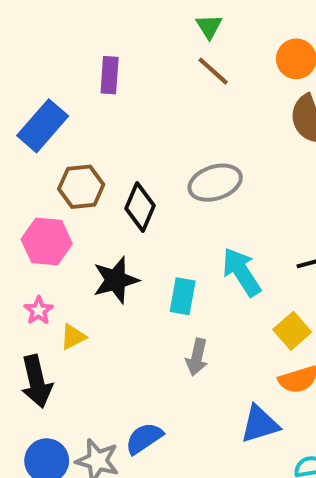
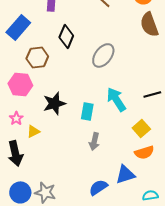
gray ellipse: (215, 183) -> (103, 55), turned -35
black diamond: (140, 207) -> (66, 36), moved
blue semicircle: (144, 438) -> (98, 187), moved

